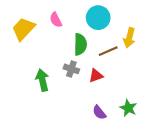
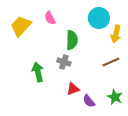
cyan circle: (98, 18) -> (99, 18), moved
brown line: (108, 51) -> (111, 62), moved
red triangle: (96, 76) -> (73, 89), moved

